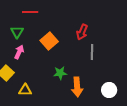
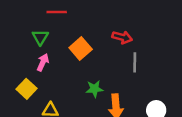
red arrow: (82, 32) -> (122, 37), turned -98

